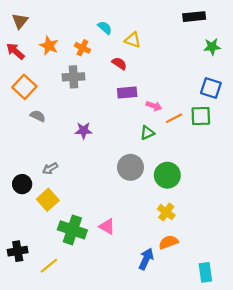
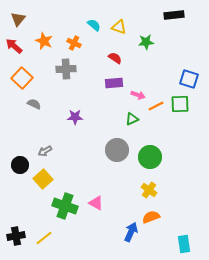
yellow triangle: (133, 40) -> (119, 27), moved
green star: (212, 47) -> (146, 42), moved
red semicircle: (119, 63) -> (115, 58), moved
black cross: (18, 251) -> (16, 236), moved

